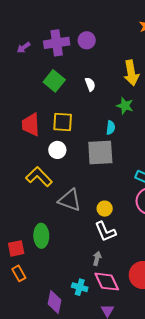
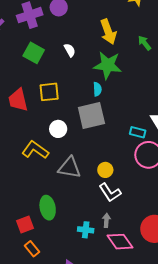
green star: (125, 106) -> (108, 65), size x1.6
white circle: (57, 150) -> (58, 129), moved
cyan cross: (80, 287) -> (86, 230), moved

